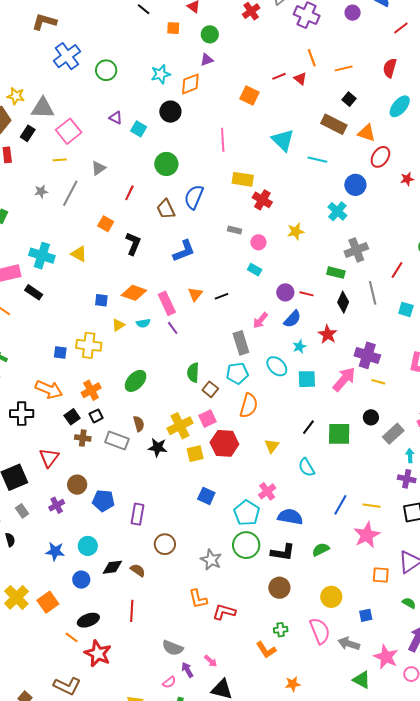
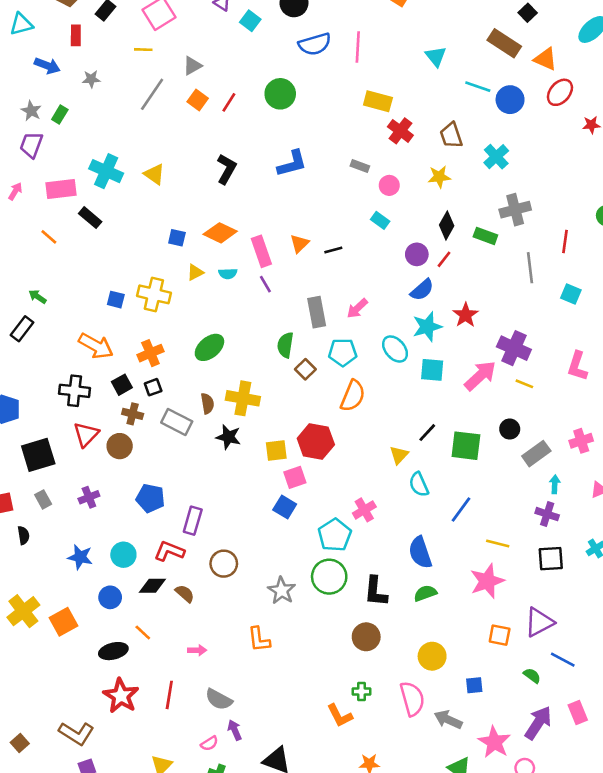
cyan triangle: (283, 140) -> (436, 56), size x0.7
green circle: (166, 164) -> (280, 94), moved
blue circle: (355, 185) -> (510, 100), moved
gray star: (41, 191) -> (91, 79), moved
blue semicircle: (194, 197) -> (315, 44), moved, turned -135
brown trapezoid: (166, 209) -> (451, 135), moved
orange square: (106, 224) -> (198, 100), moved
blue L-shape: (184, 251) -> (292, 164), moved
red line: (397, 270) -> (565, 242), turned -30
red line: (306, 294) -> (444, 259), turned -72
black diamond: (343, 302) -> (447, 225), moved
pink arrow: (260, 320) -> (357, 308), moved
gray rectangle: (241, 343) -> (317, 312), moved
cyan star: (299, 347) -> (427, 327), size x1.6
black cross: (22, 414) -> (75, 391), moved
pink square: (208, 419) -> (295, 477), moved
yellow cross: (180, 426) -> (243, 398), moved, turned 30
yellow triangle: (272, 446) -> (399, 455), moved
brown circle: (77, 485) -> (120, 446), moved
blue line: (340, 505) -> (461, 510), moved
blue semicircle: (290, 517) -> (420, 553), moved, turned -125
black L-shape: (283, 552) -> (376, 591), turned 80
red line: (132, 611) -> (169, 695), moved
red L-shape: (224, 612) -> (169, 551), moved
orange line: (72, 637) -> (143, 633), moved
pink arrow: (211, 661) -> (197, 650), moved, turned -48

